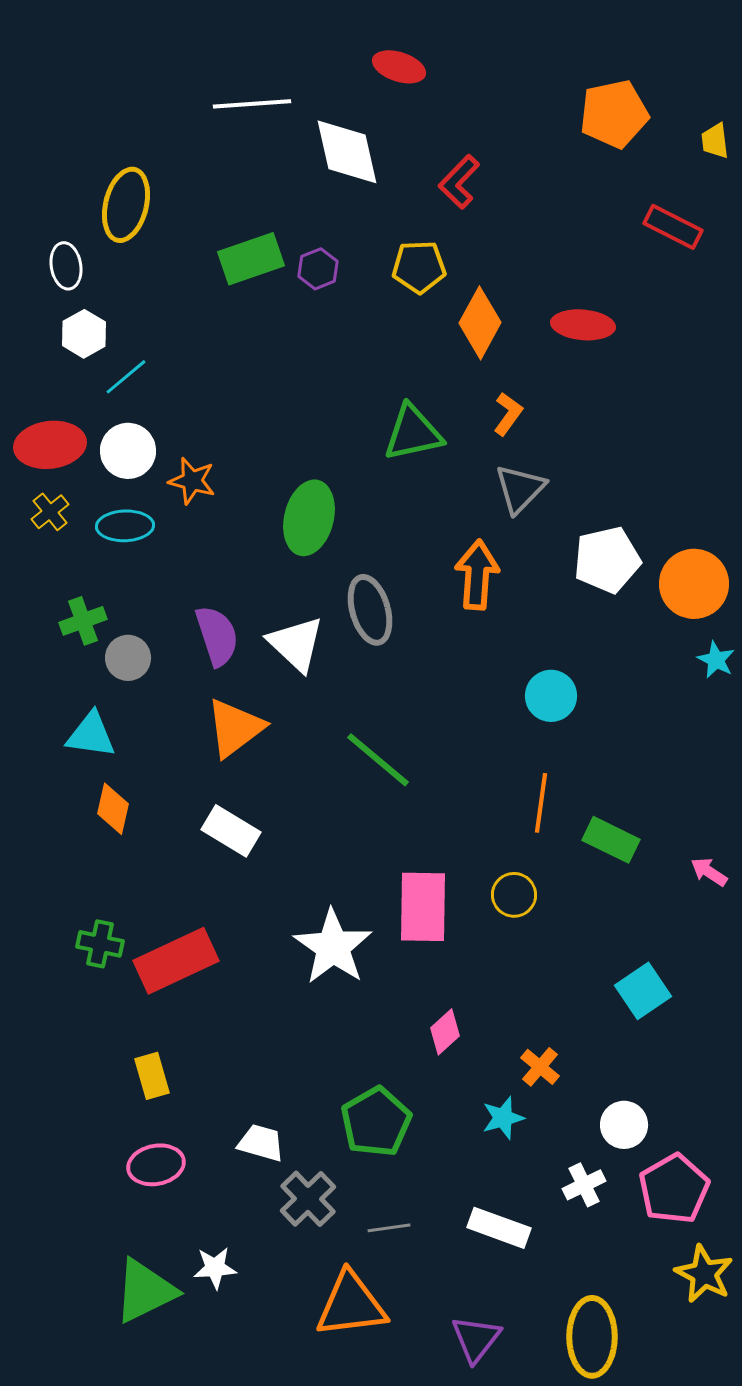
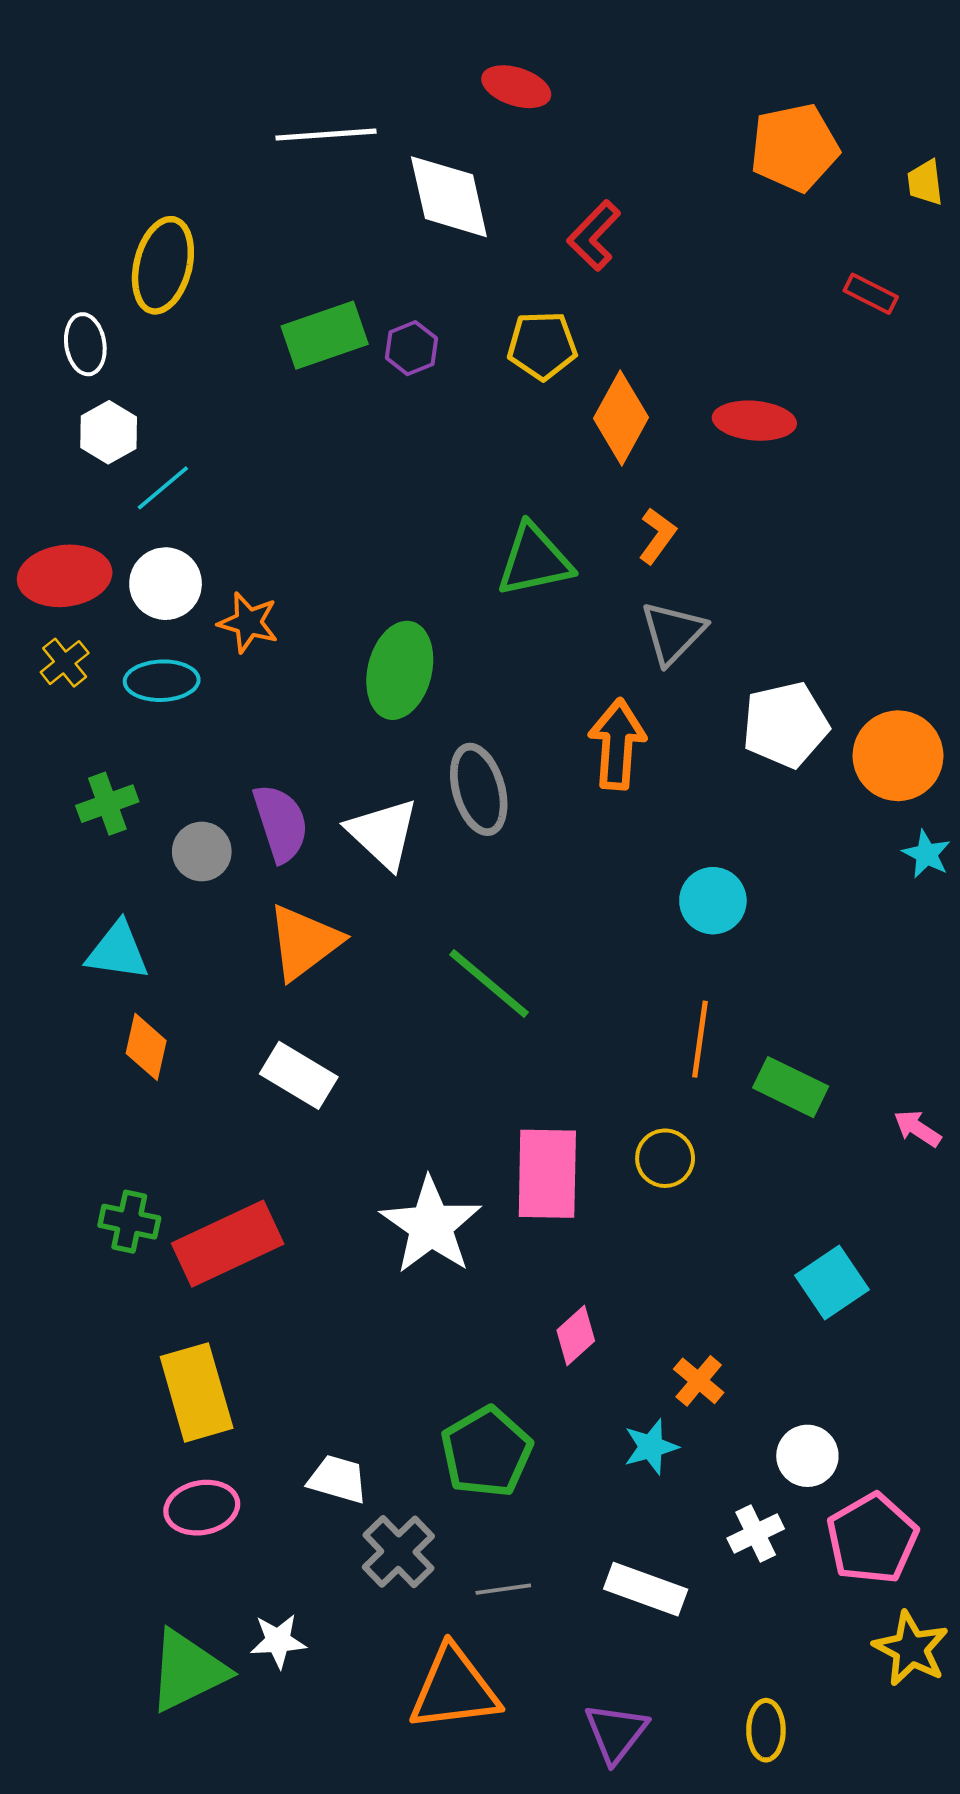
red rectangle: (673, 227) -> (871, 294), size x0.7
gray circle: (128, 658) -> (202, 852), moved
yellow rectangle: (152, 1076) -> (197, 1392), size x1.6
yellow ellipse: (592, 1337) -> (766, 1730), size x0.6

